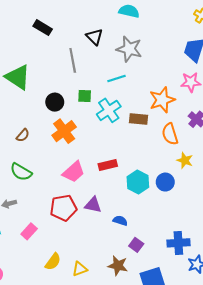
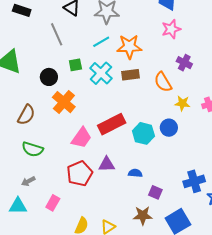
orange star: (162, 100) -> (129, 47), moved, turned 30
brown semicircle: (23, 135) -> (26, 115), size x1.5
red rectangle: (108, 165) -> (112, 124), size x1.5

